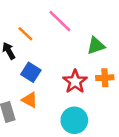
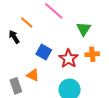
green triangle: (96, 46) -> (84, 29), turned -35
blue square: (31, 72) -> (44, 52), moved

